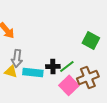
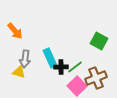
cyan rectangle: (33, 72) -> (50, 58), moved, turned 60

